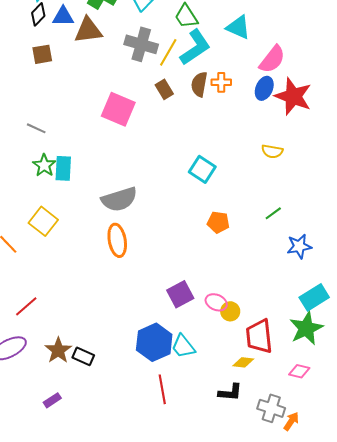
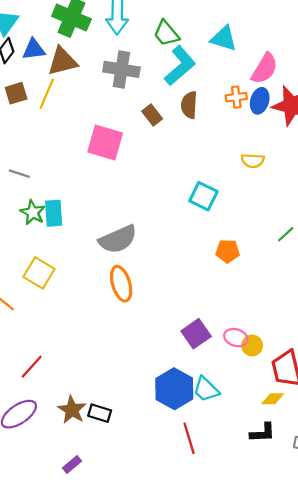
yellow line: (168, 52) -> (47, 94), moved
orange cross: (221, 82) -> (236, 97), moved
yellow semicircle: (272, 151) -> (253, 161), moved

